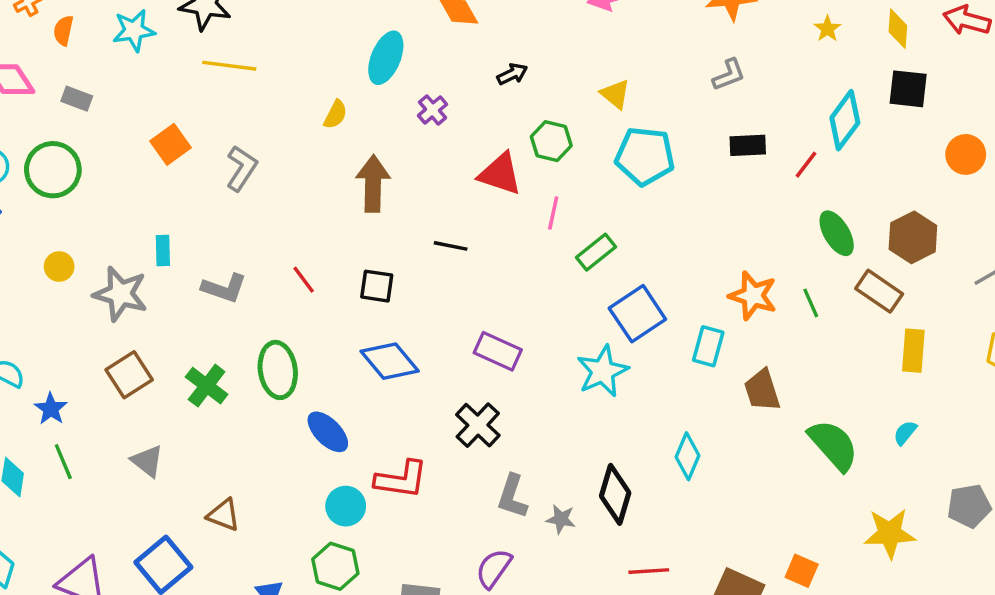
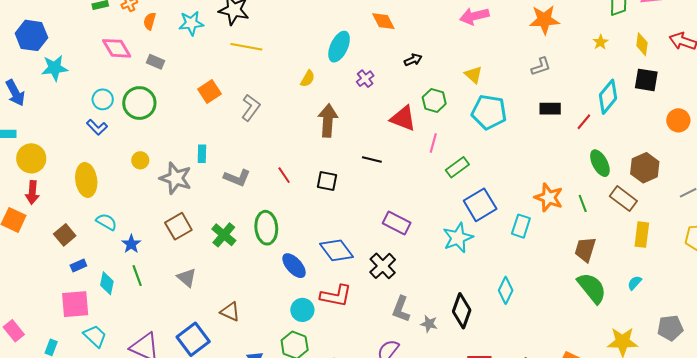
blue diamond: (390, 361) -> (337, 250), moved
brown trapezoid: (762, 390) -> (585, 250), moved, turned 32

